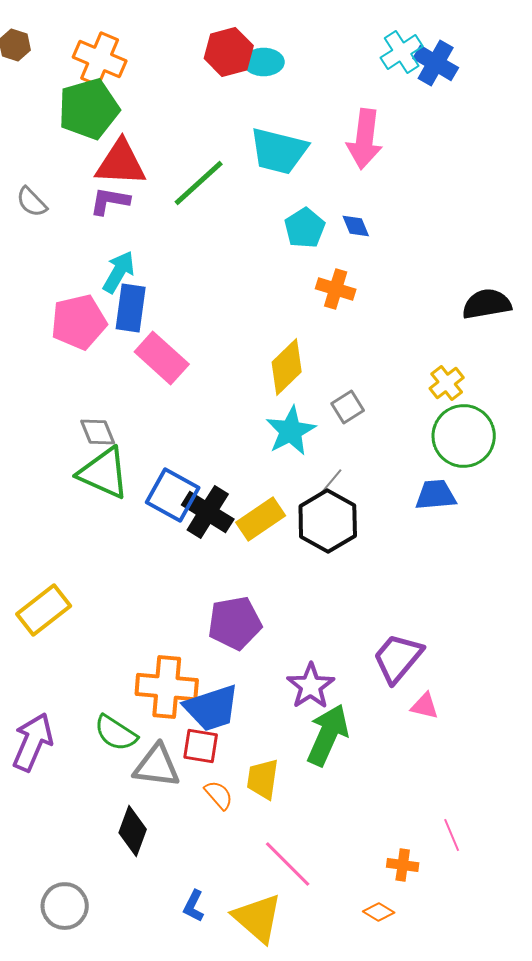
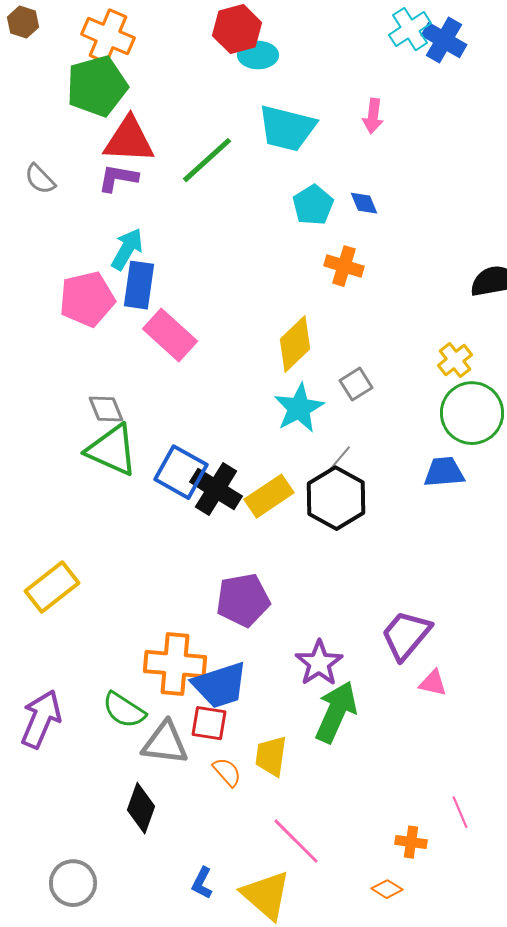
cyan ellipse: (264, 62) -> (258, 55), moved
pink arrow: (365, 139) -> (373, 116), size x0.6

